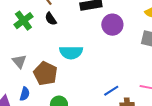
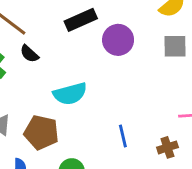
blue line: (111, 91) -> (123, 136), moved, turned -56

